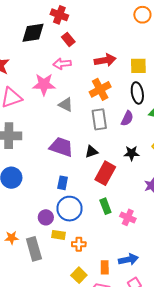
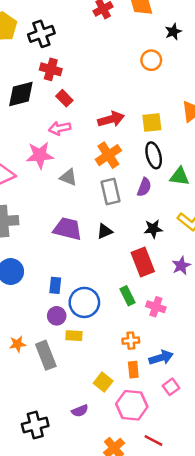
red rectangle: (105, 173) -> (143, 262), moved, turned -45
blue rectangle: (63, 183) -> (55, 285), moved
orange cross: (79, 244) -> (131, 341), moved

